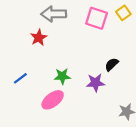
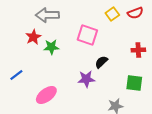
pink square: (97, 18) -> (87, 35), moved
green star: (62, 76) -> (51, 47), moved

